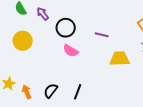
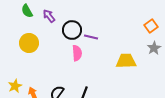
purple line: (102, 35) -> (91, 37), moved
pink semicircle: (71, 51) -> (77, 53), turned -126

